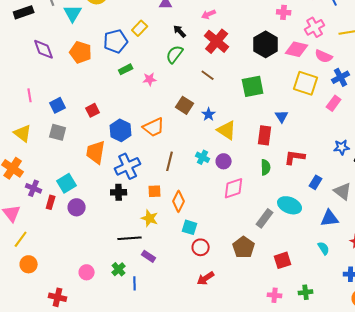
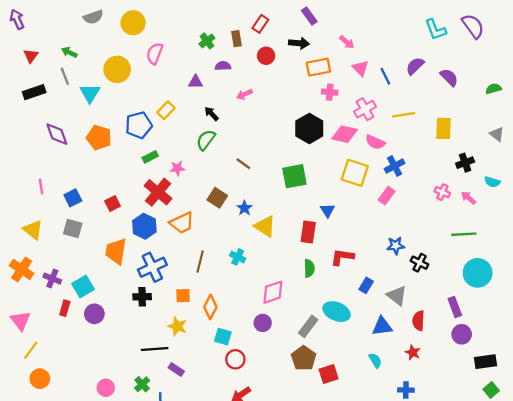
red cross: (217, 41) -> (158, 192), moved
purple circle: (224, 161) -> (263, 323), moved
purple cross: (34, 188) -> (52, 279), moved
brown pentagon: (244, 247) -> (304, 358), moved

